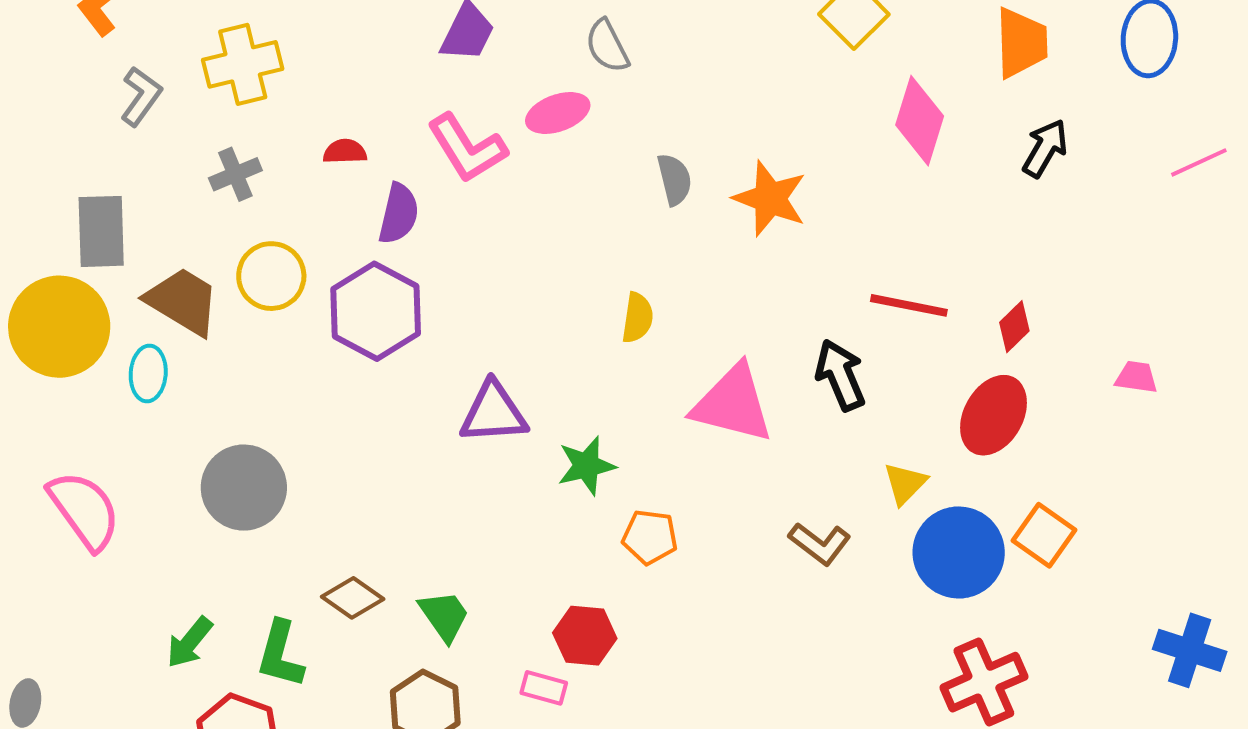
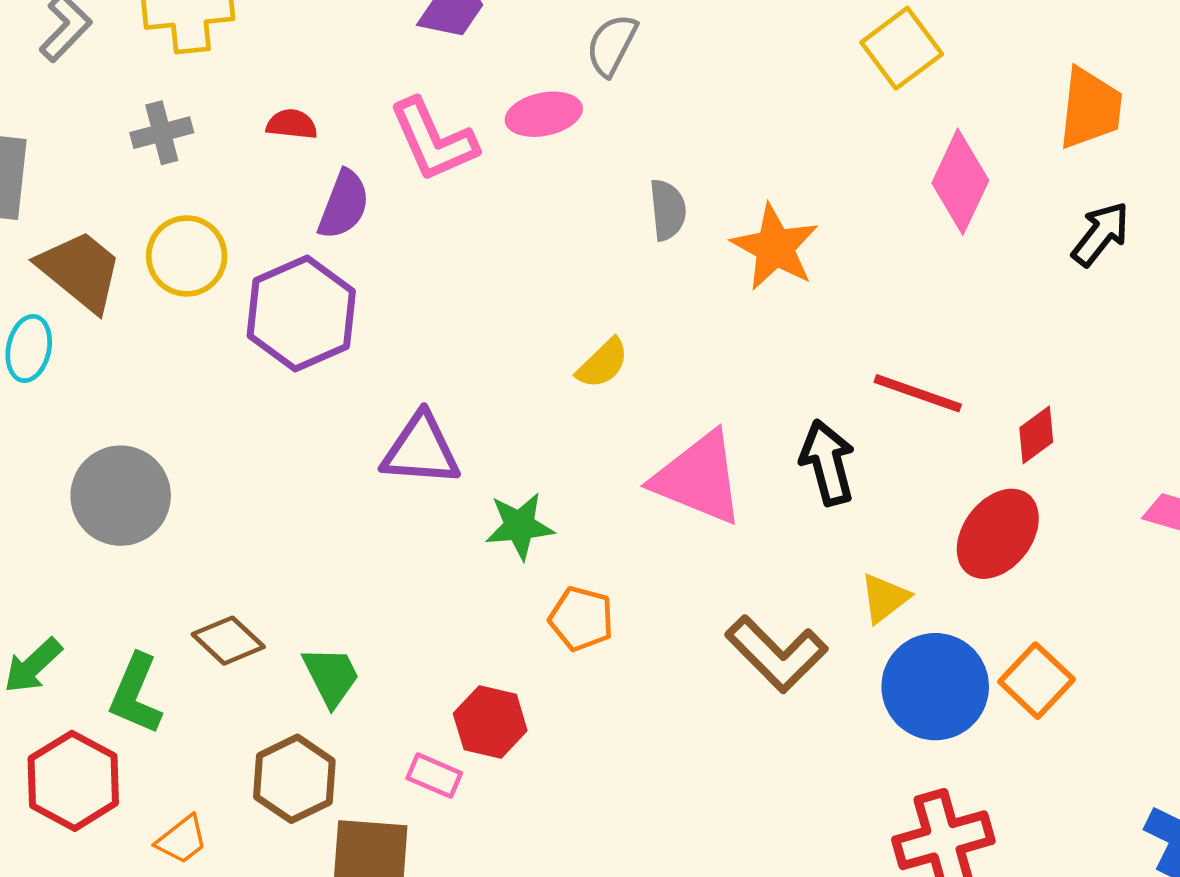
gray semicircle: (607, 46) -> (612, 45), turned 46
yellow semicircle: (637, 318) -> (603, 363), turned 30
brown L-shape: (820, 544) -> (776, 654), size x1.4

